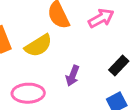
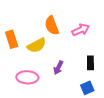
black rectangle: (119, 65) -> (90, 63), turned -48

